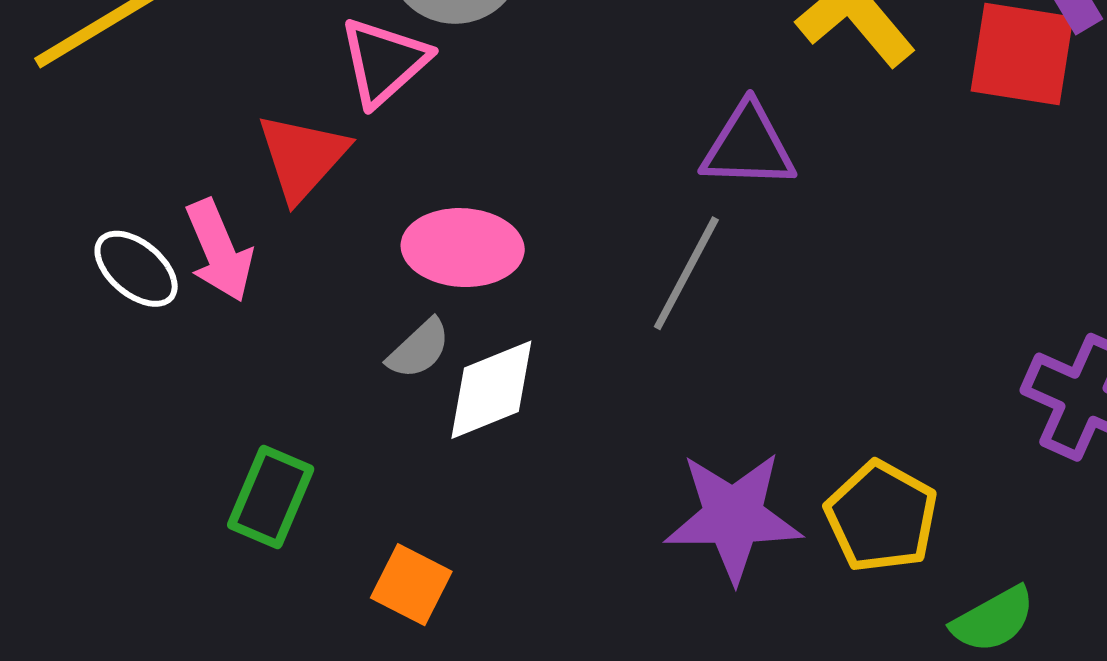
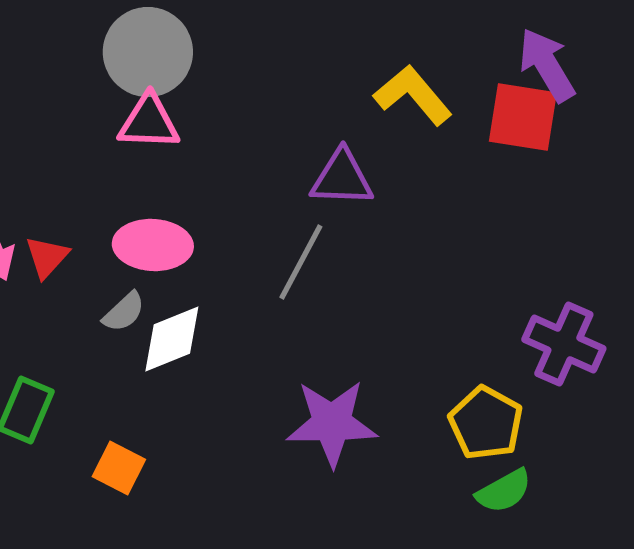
pink triangle: (384, 62) -> (149, 122), moved, turned 44
red triangle: (302, 157) -> (47, 257), moved, size x0.7
yellow pentagon: (881, 517) -> (486, 423), moved

